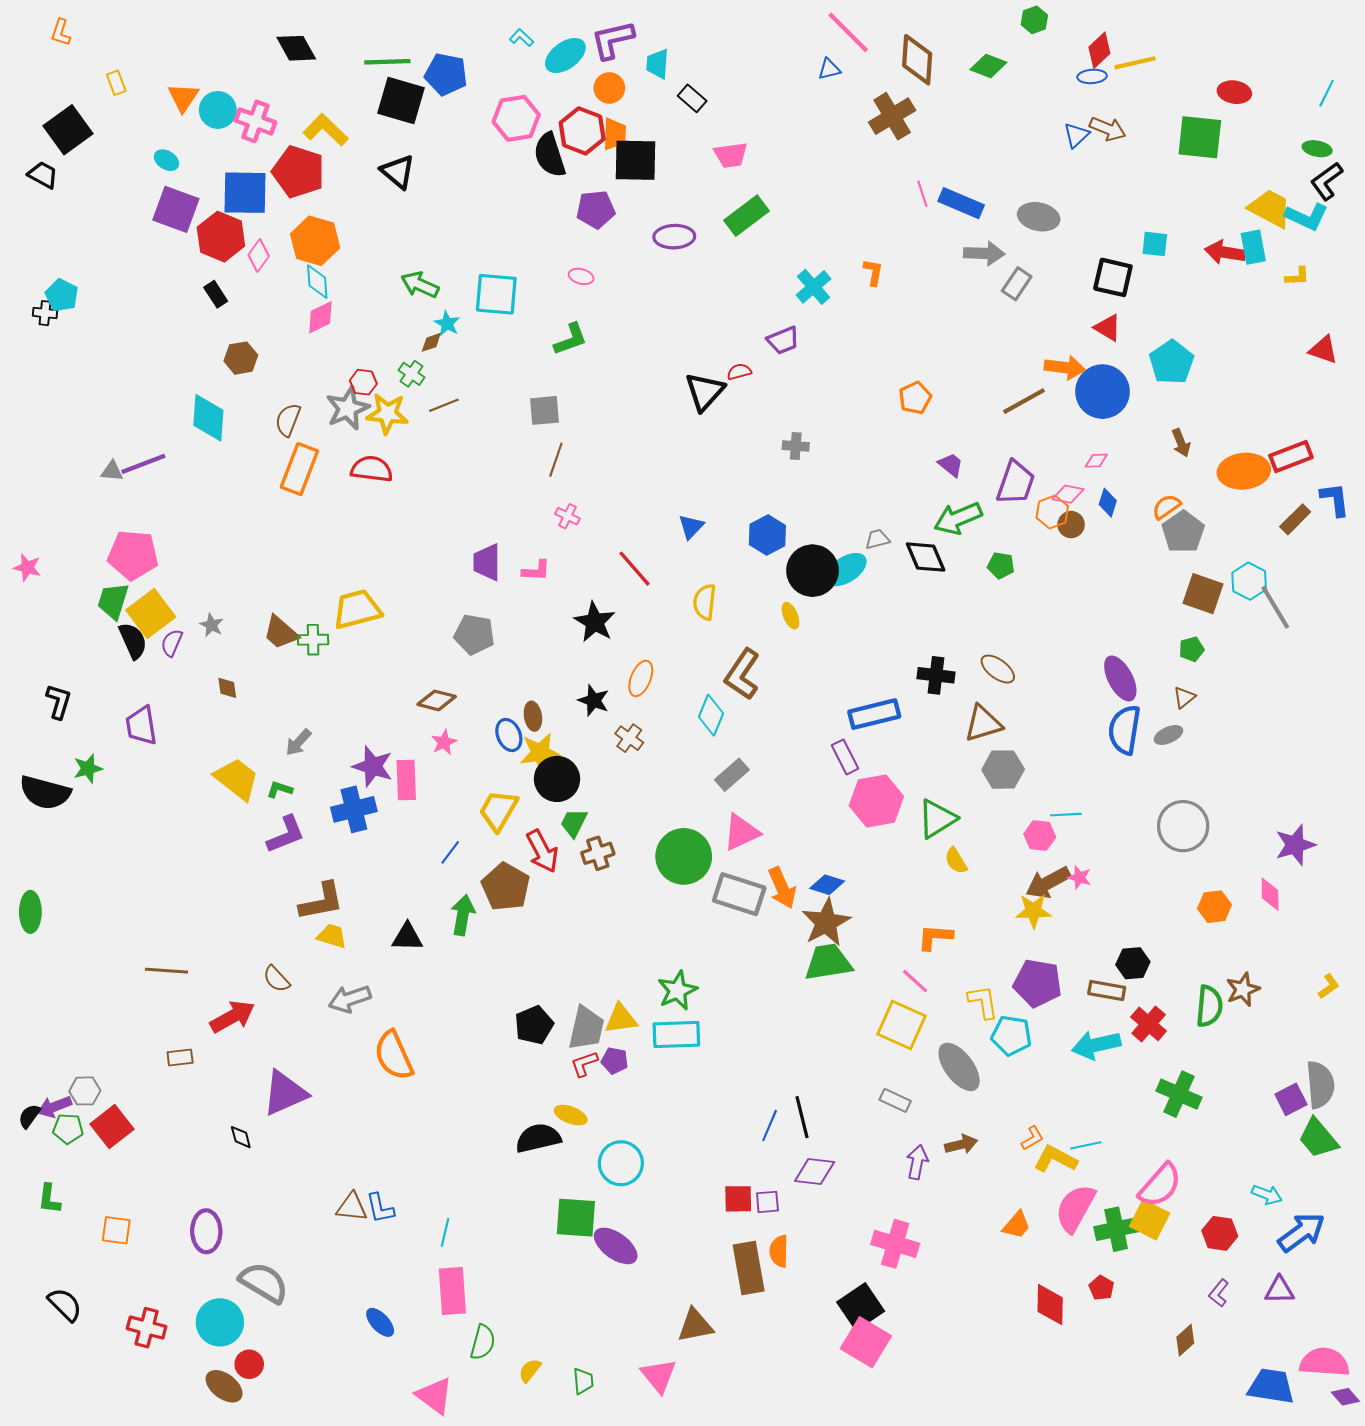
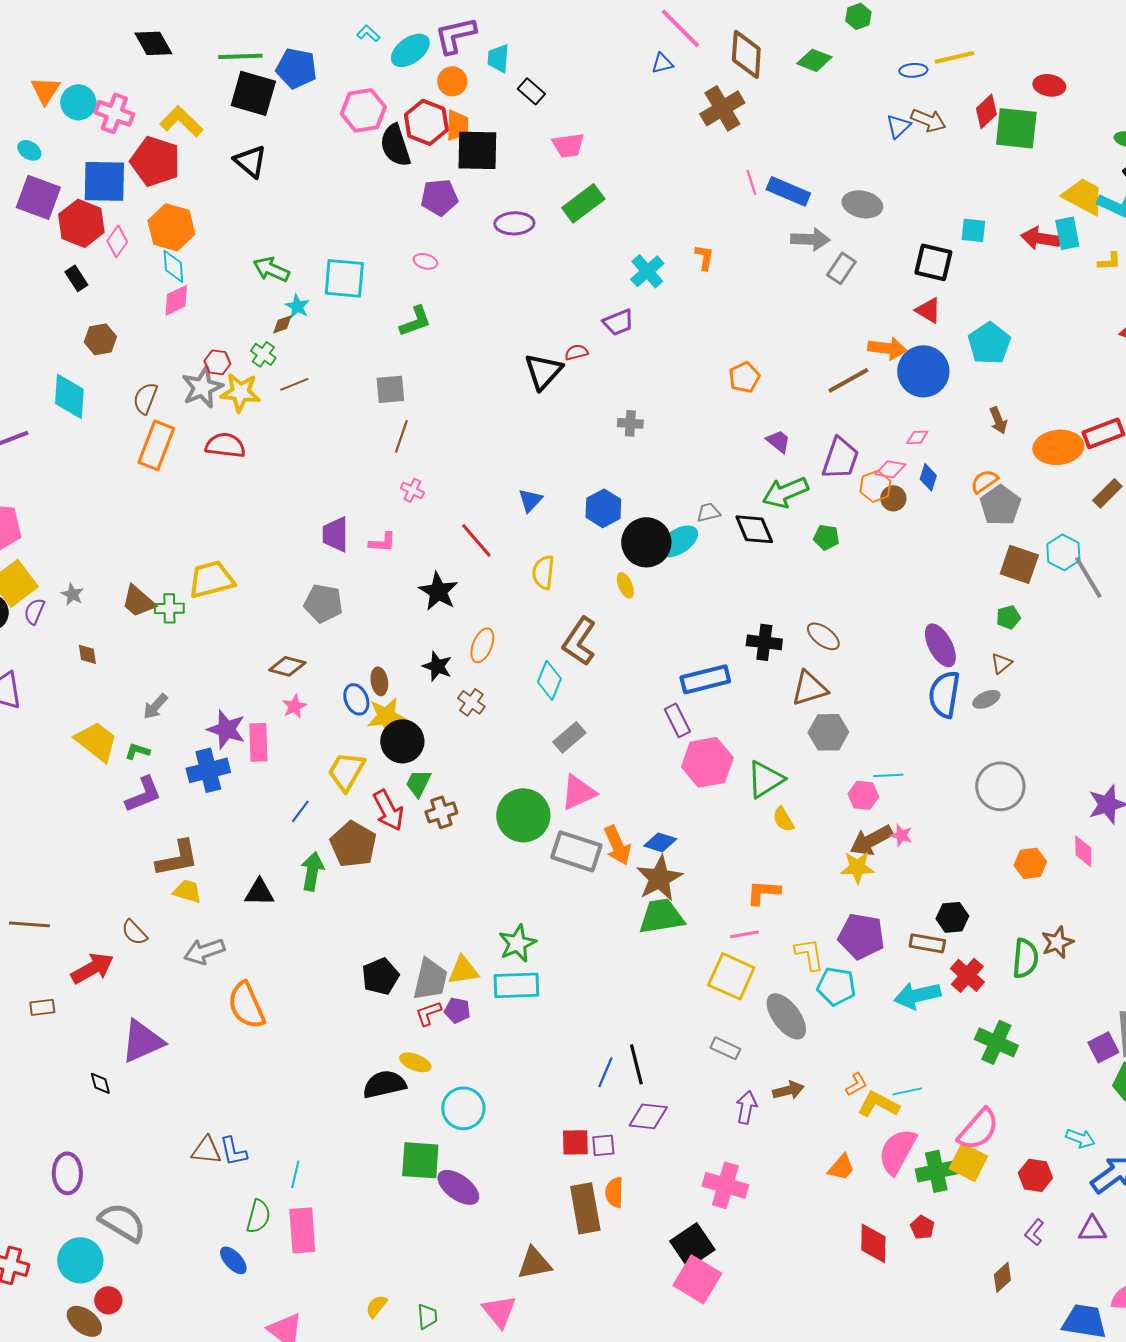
red diamond: (1099, 50) -> (986, 111), moved
pink line: (915, 981) -> (744, 934), turned -52
green semicircle: (483, 1342) -> (258, 1216), moved

